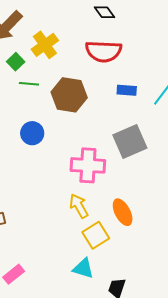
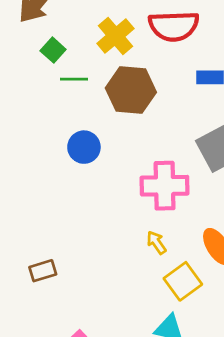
yellow cross: (45, 45) -> (115, 36), moved
yellow arrow: (79, 206) -> (156, 243), size x0.7

